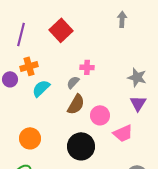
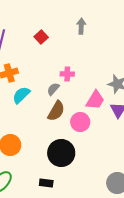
gray arrow: (122, 19) -> (81, 26), moved
red square: (61, 30) -> (41, 37), size x0.6
pink trapezoid: (123, 133) -> (95, 100), moved, turned -35

